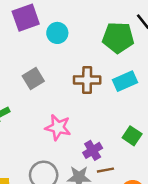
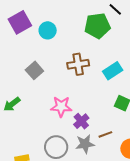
cyan rectangle: (125, 81) -> (113, 71), moved
purple cross: (93, 150) -> (81, 121), moved

